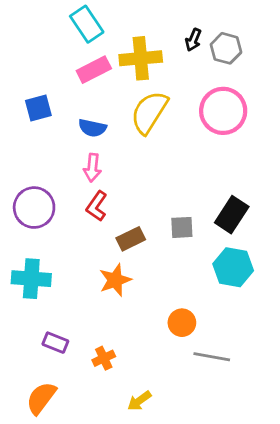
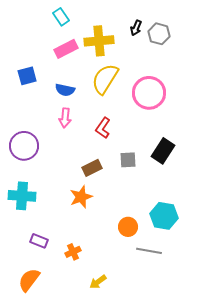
cyan rectangle: (87, 24) -> (61, 17), size x0.7
pink circle: (223, 111) -> (149, 93), moved
red L-shape: (97, 206) -> (103, 128), moved
cyan hexagon: (233, 267) -> (164, 216), moved

